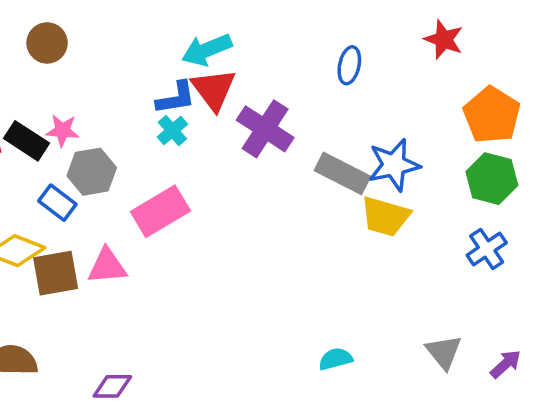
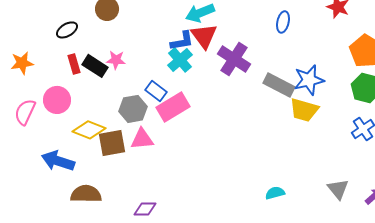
cyan cross: (172, 131) -> (180, 60), size x1.4
gray hexagon: (92, 172) -> (133, 109), moved
blue rectangle: (57, 203) -> (156, 91), moved

